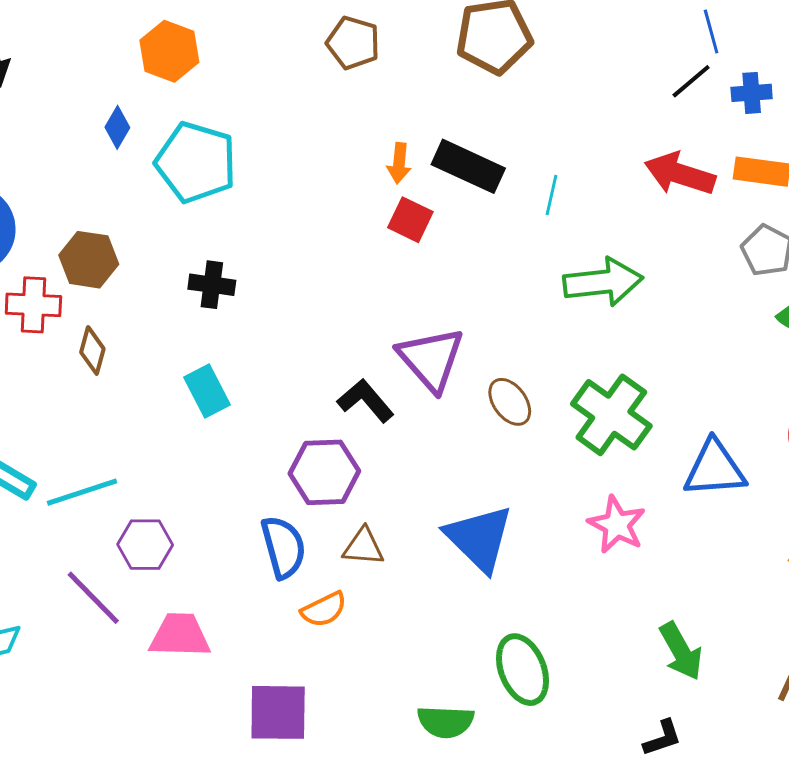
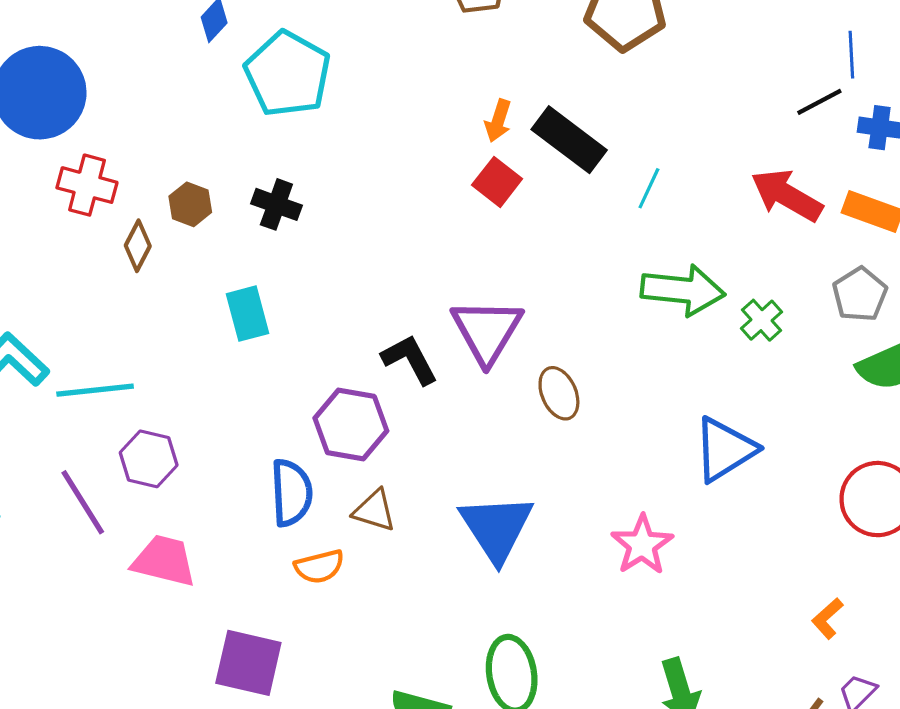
brown hexagon: (89, 260) -> (190, 204), moved, size x0.7
green cross: (611, 415) -> (762, 320), moved, size x0.5
blue triangle: (715, 469) -> (725, 449), moved, turned -40

